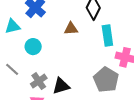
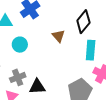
brown triangle: (71, 29) -> (58, 36), turned 40

